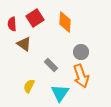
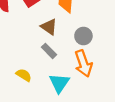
brown triangle: (24, 44) -> (49, 27), moved
yellow semicircle: (29, 86) -> (24, 75), turned 96

